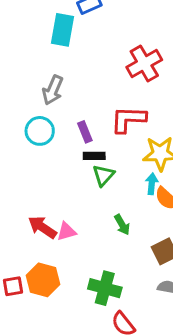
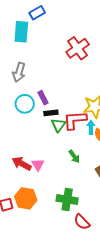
red L-shape: (128, 119) -> (75, 120), moved
cyan circle: (40, 131) -> (25, 104), moved
pink triangle: (67, 231) -> (38, 165), turned -40

